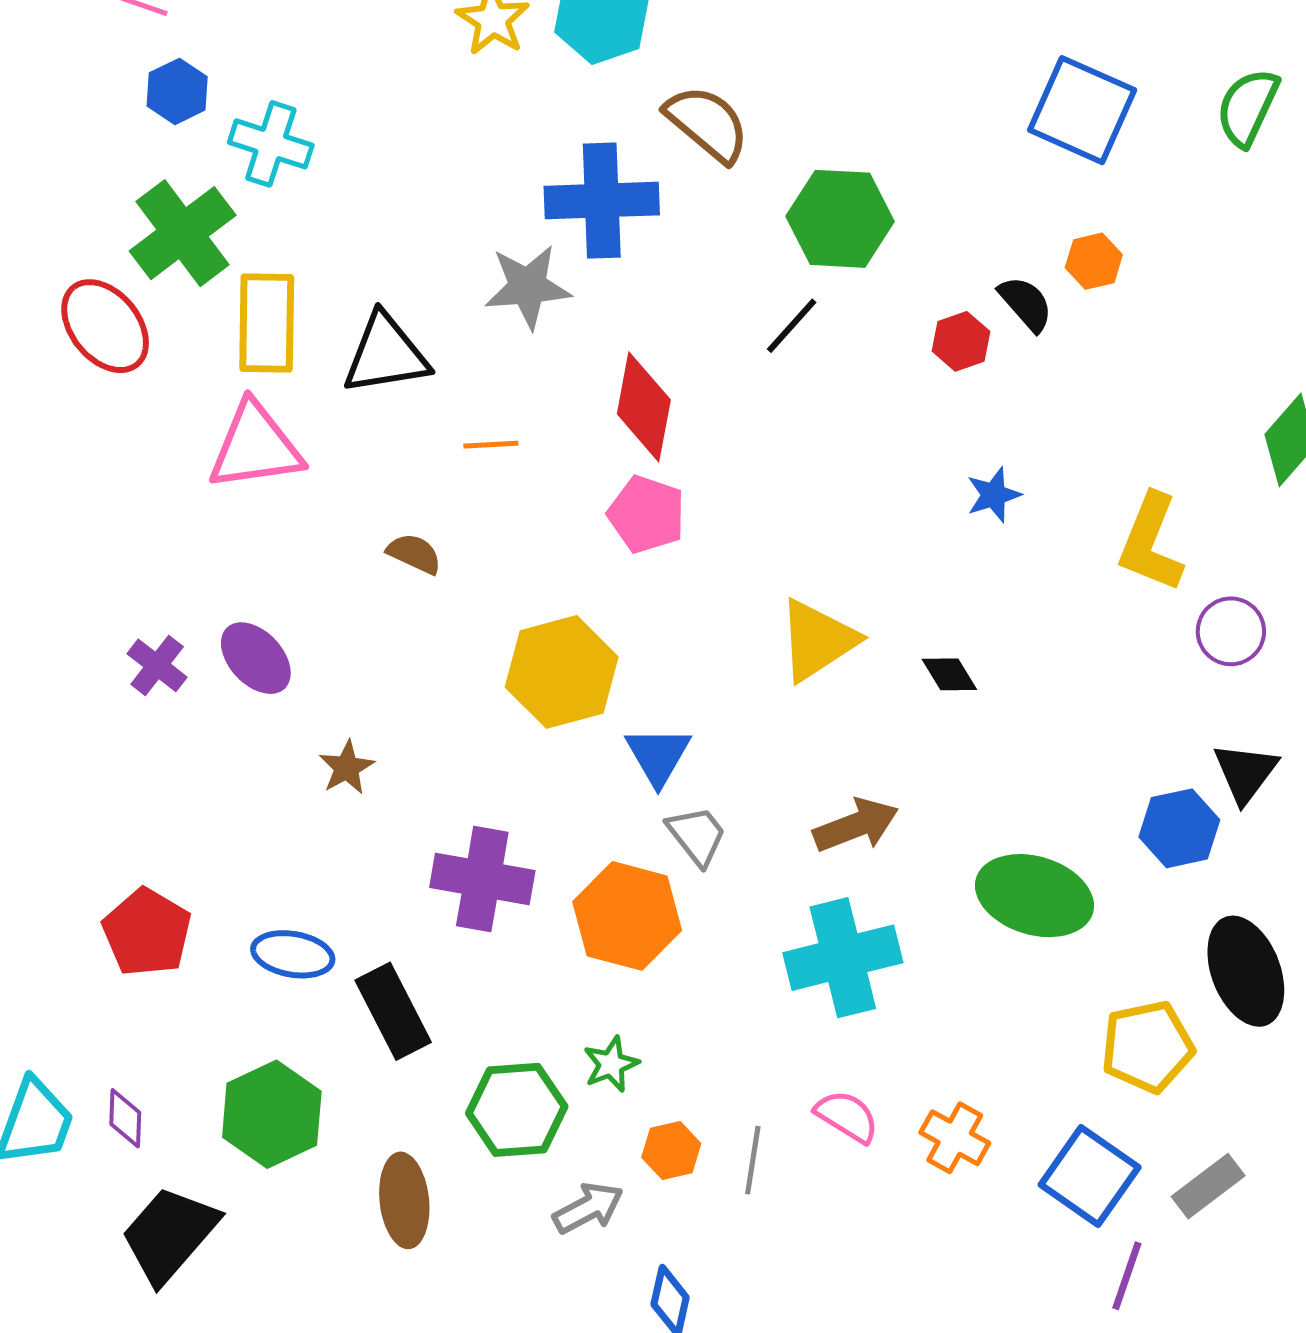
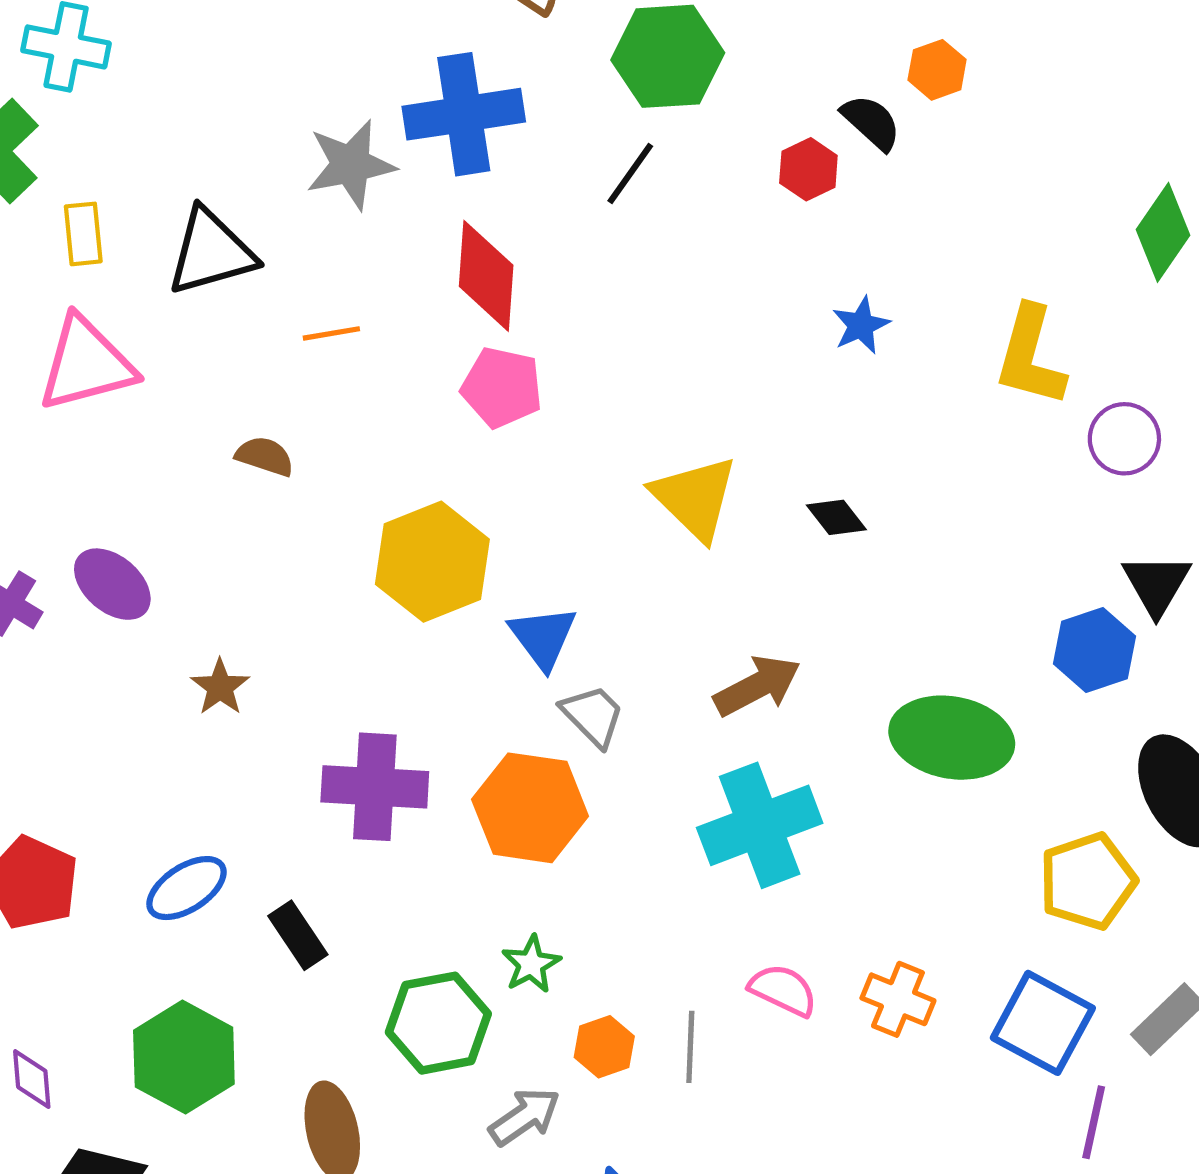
blue cross: (602, 201) -> (464, 114), moved
yellow rectangle: (267, 323) -> (83, 234), size x0.6
yellow triangle: (817, 640) -> (695, 498), turned -36
blue ellipse: (293, 954) -> (186, 888), turned -36
black rectangle: (393, 1011) -> (298, 935), size x0.7

